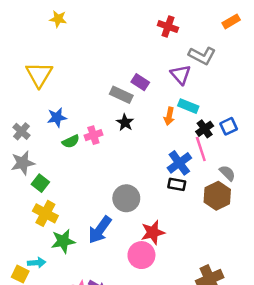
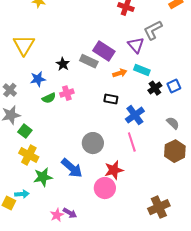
gray L-shape: (202, 56) -> (153, 30), turned 125
purple rectangle: (140, 82) -> (104, 51), size x1.5
orange arrow: (169, 116) -> (120, 73), moved, turned -120
black star: (125, 122) -> (63, 64), moved
pink line: (201, 149) -> (132, 142), moved
black rectangle: (177, 184) -> (111, 99), moved
brown hexagon: (217, 196) -> (175, 151), moved
blue arrow: (100, 230) -> (72, 168), turned -85

